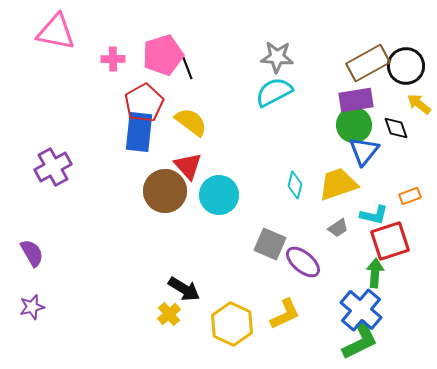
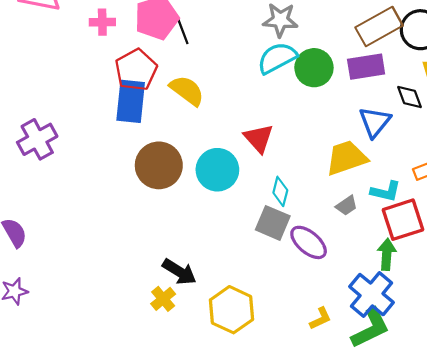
green circle: (354, 125) -> (314, 68), moved
red triangle: (188, 166) -> (259, 138), moved
cyan diamond: (295, 185) -> (280, 191), moved
yellow L-shape: (285, 314) -> (320, 318), moved, size x0.7

